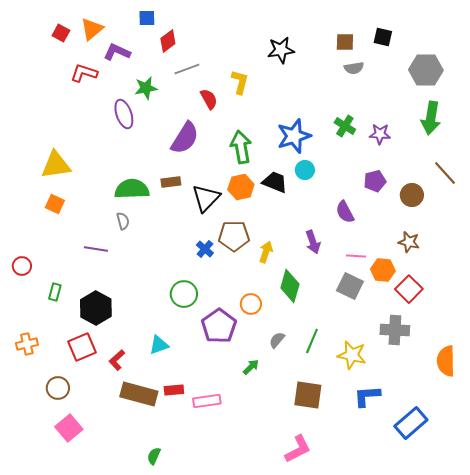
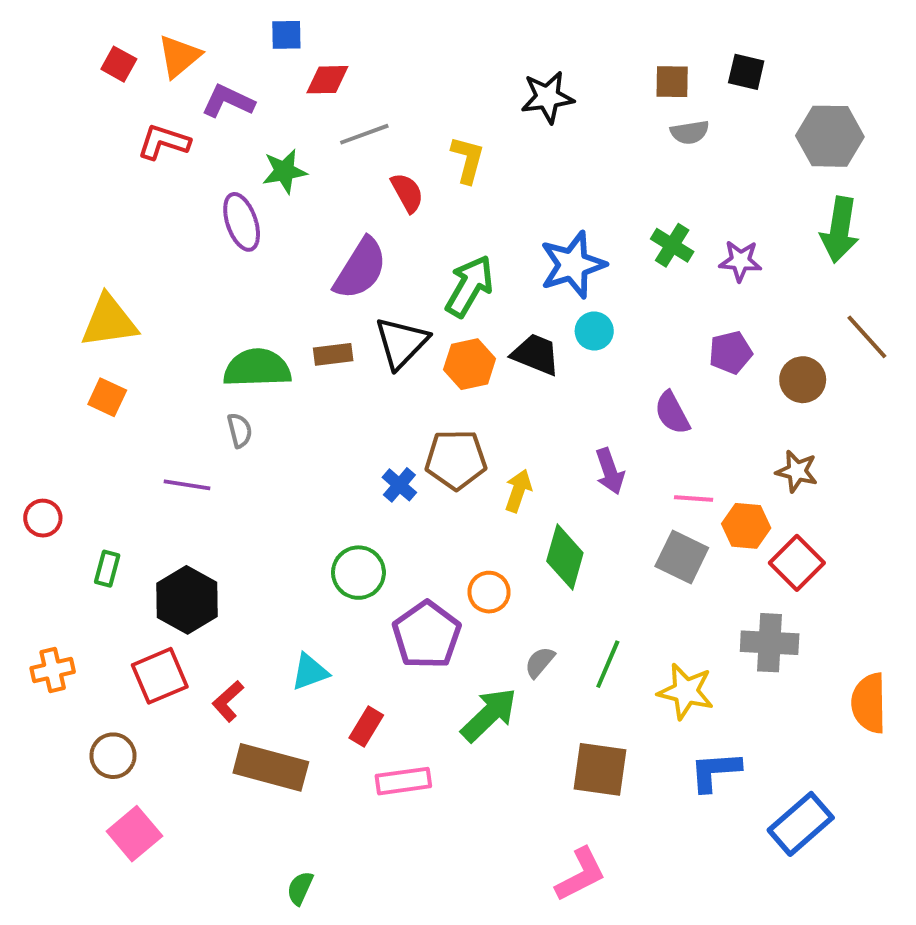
red diamond: (168, 41) -> (327, 80), turned 35
green arrow: (241, 147) -> (470, 286), turned 40
black triangle: (206, 198) -> (401, 343), moved
green arrow: (251, 367) -> (489, 715), size x1.8
red rectangle: (174, 390) -> (366, 726), moved, turned -54

